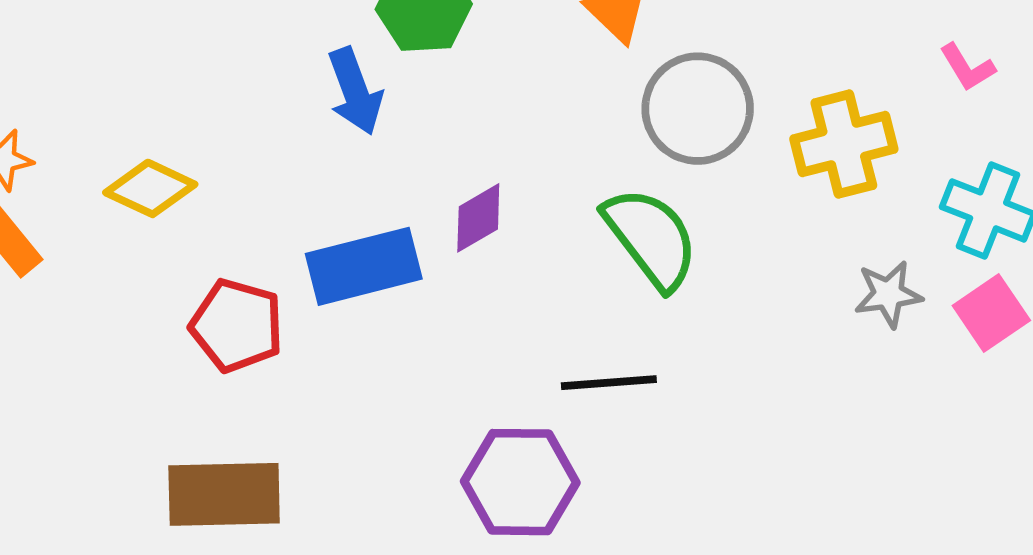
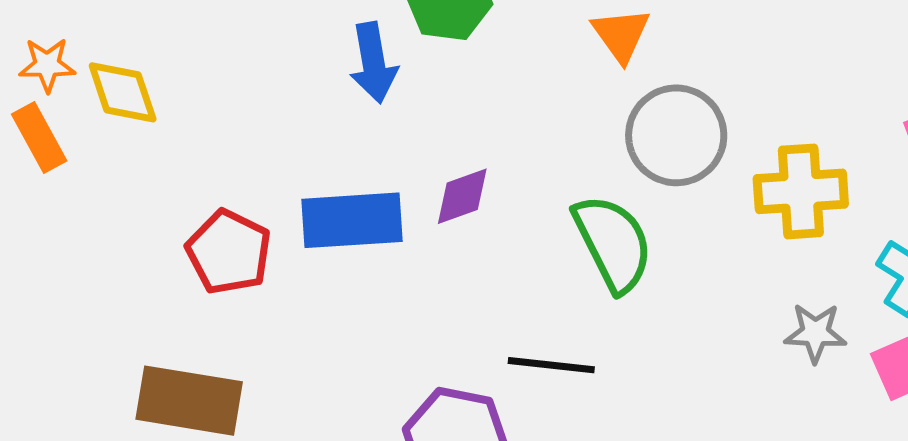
yellow diamond: (150, 188) -> (123, 92), moved, turned 36

